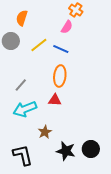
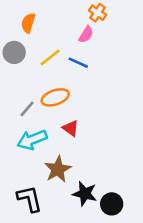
orange ellipse: (60, 76) -> (55, 97), moved, turned 65
red triangle: (55, 100) -> (71, 128), turned 32
brown star: (45, 132) -> (58, 169), size x1.5
black circle: (91, 149) -> (112, 204), moved

